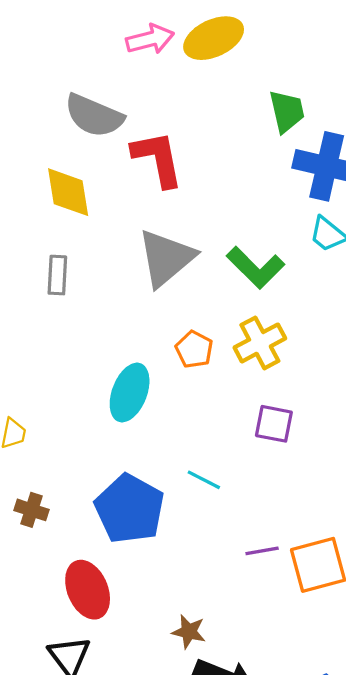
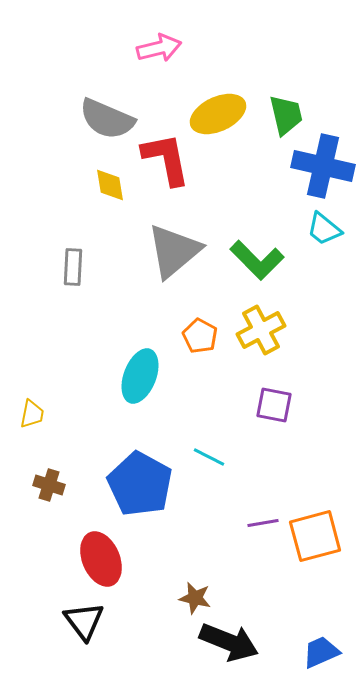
yellow ellipse: (214, 38) -> (218, 114), moved
yellow diamond: (68, 192) -> (110, 185), moved, size x0.7

